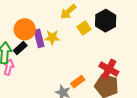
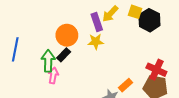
yellow square: (84, 28) -> (135, 12), moved, turned -32
purple rectangle: (39, 38) -> (97, 22), moved

